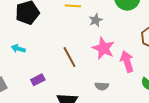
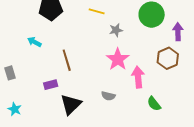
brown line: (69, 57) -> (67, 60), moved
purple rectangle: (38, 80) -> (51, 85), moved

